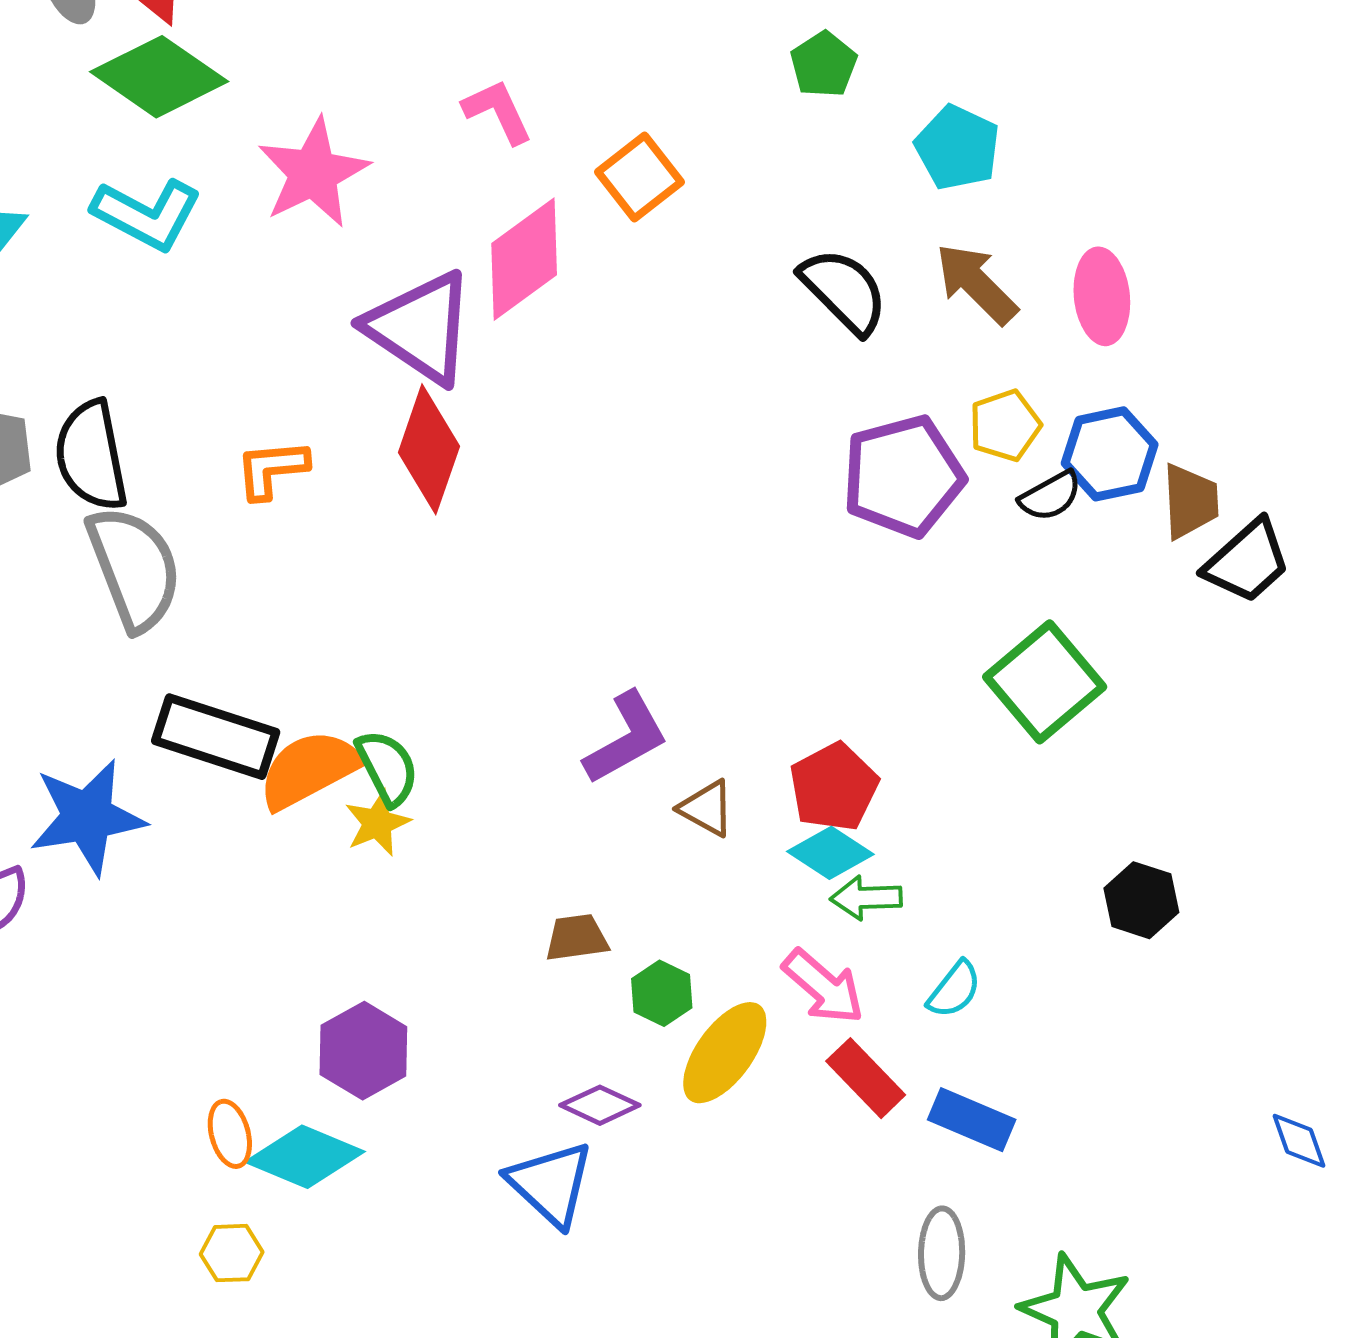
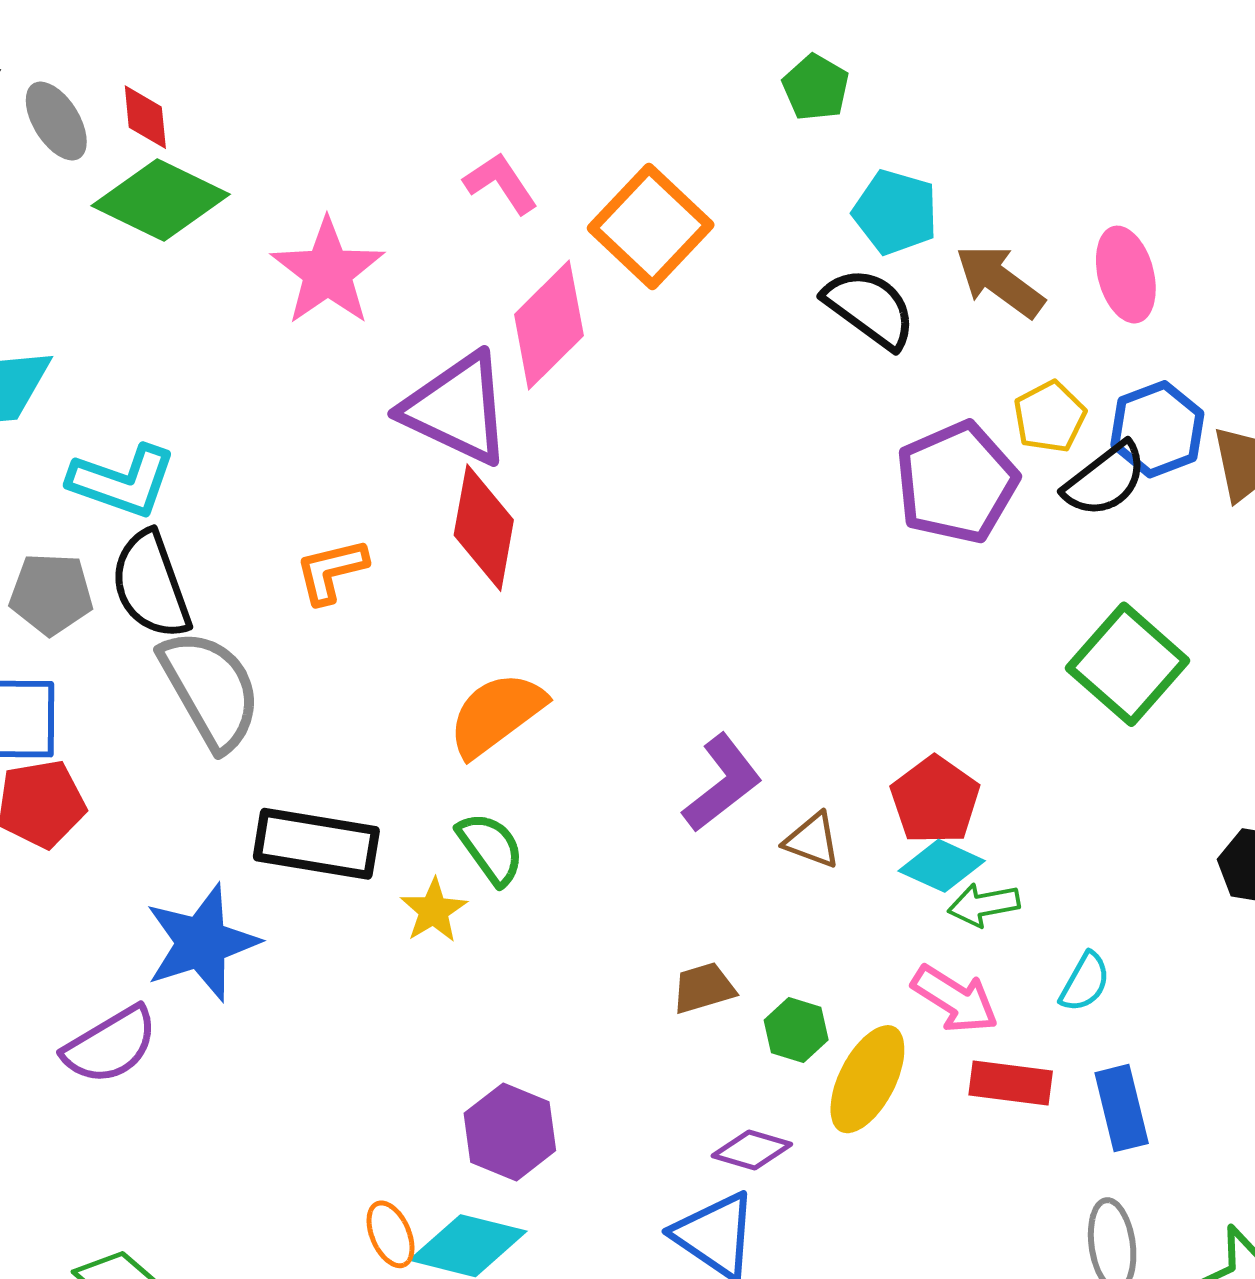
cyan pentagon: (957, 148) -> (895, 212), moved
orange square: (639, 177) -> (651, 226), size x1.4
cyan L-shape: (147, 214) -> (122, 481), moved
black semicircle: (1050, 496) -> (1105, 480), size x1.4
orange semicircle: (309, 769) -> (496, 714), moved
yellow star: (377, 823) -> (434, 910), moved
red rectangle: (866, 1078) -> (1011, 1083), turned -30
blue rectangle: (972, 1120) -> (1122, 1108), turned 62

